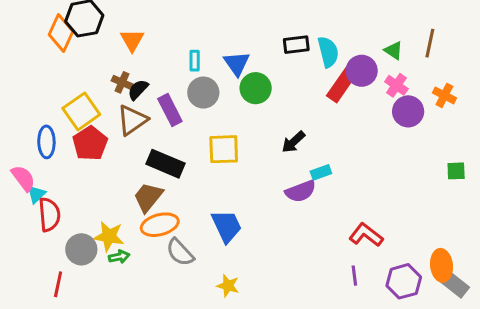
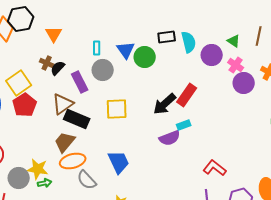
red rectangle: (341, 85) -> (187, 95), moved
green circle: (256, 88) -> (145, 57), moved
brown triangle: (132, 120) -> (63, 104), moved
black arrow: (293, 142) -> (165, 104), size x1.4

